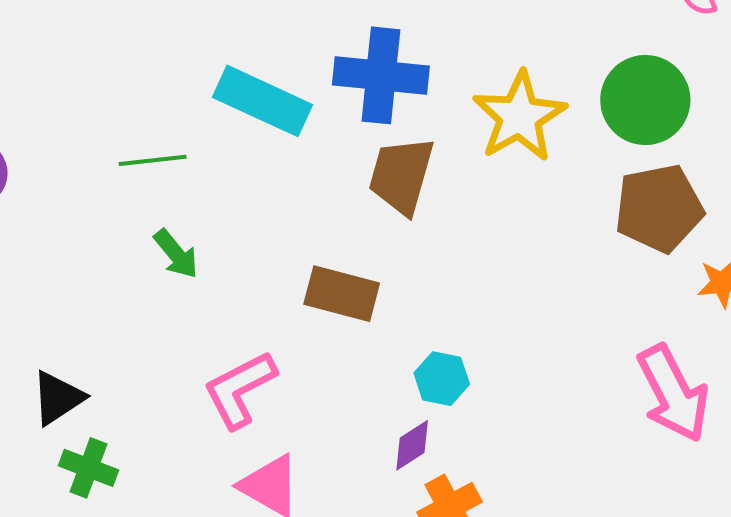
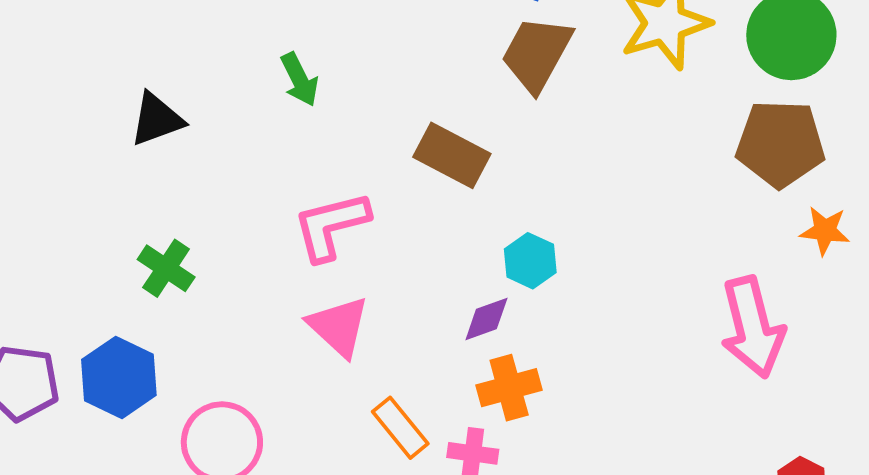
black triangle: (58, 398) -> (157, 119), moved

